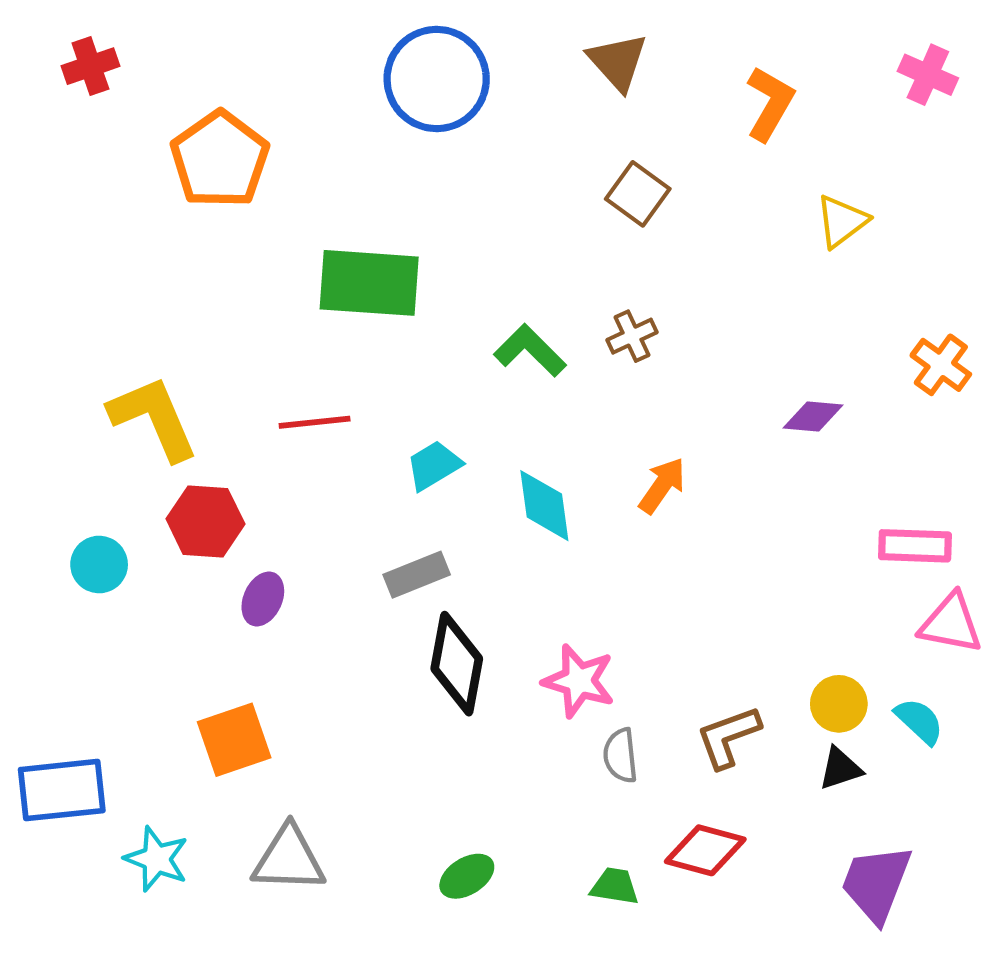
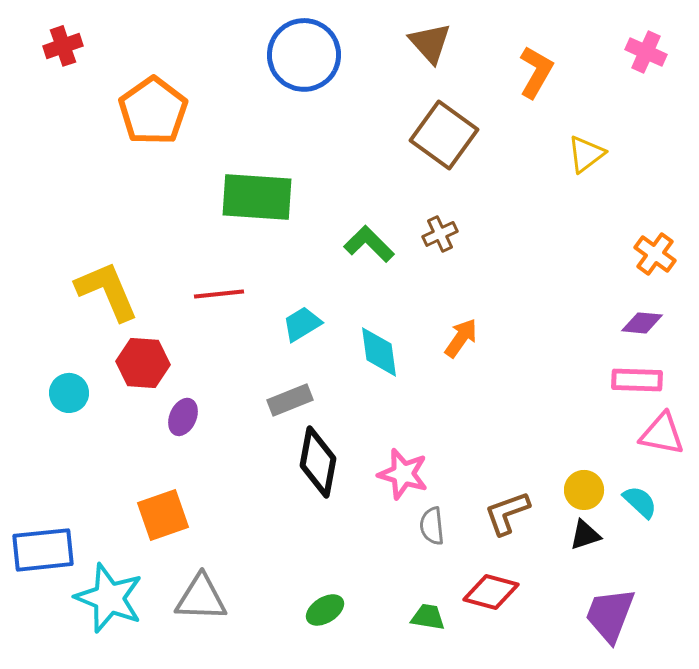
brown square: (638, 194) -> (444, 135), size x1.5
purple diamond: (813, 417) -> (642, 323), moved
cyan star: (157, 859) -> (109, 598), size x1.5

